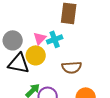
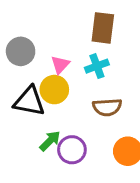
cyan cross: (55, 39) -> (97, 66), moved
gray circle: (13, 40) -> (21, 51), moved

